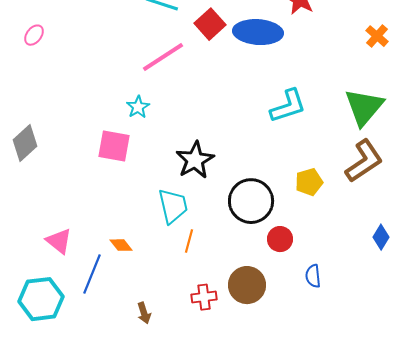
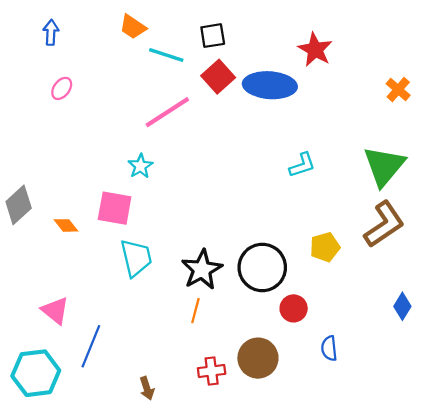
pink ellipse: (34, 35) -> (62, 88), moved
cyan L-shape: (288, 106) -> (302, 165), size x0.7
black star: (195, 160) -> (202, 270), moved
cyan trapezoid: (173, 206) -> (136, 258), moved
orange diamond: (121, 245) -> (66, 225), moved

